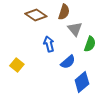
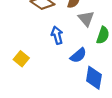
blue diamond: (82, 82) -> (94, 78), turned -40

